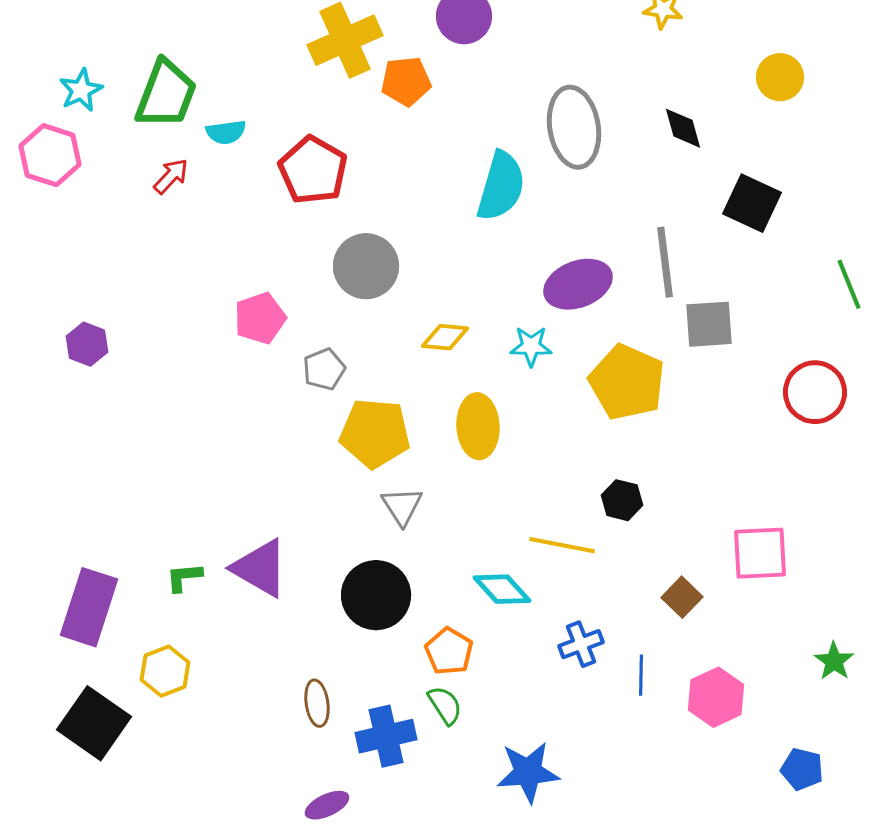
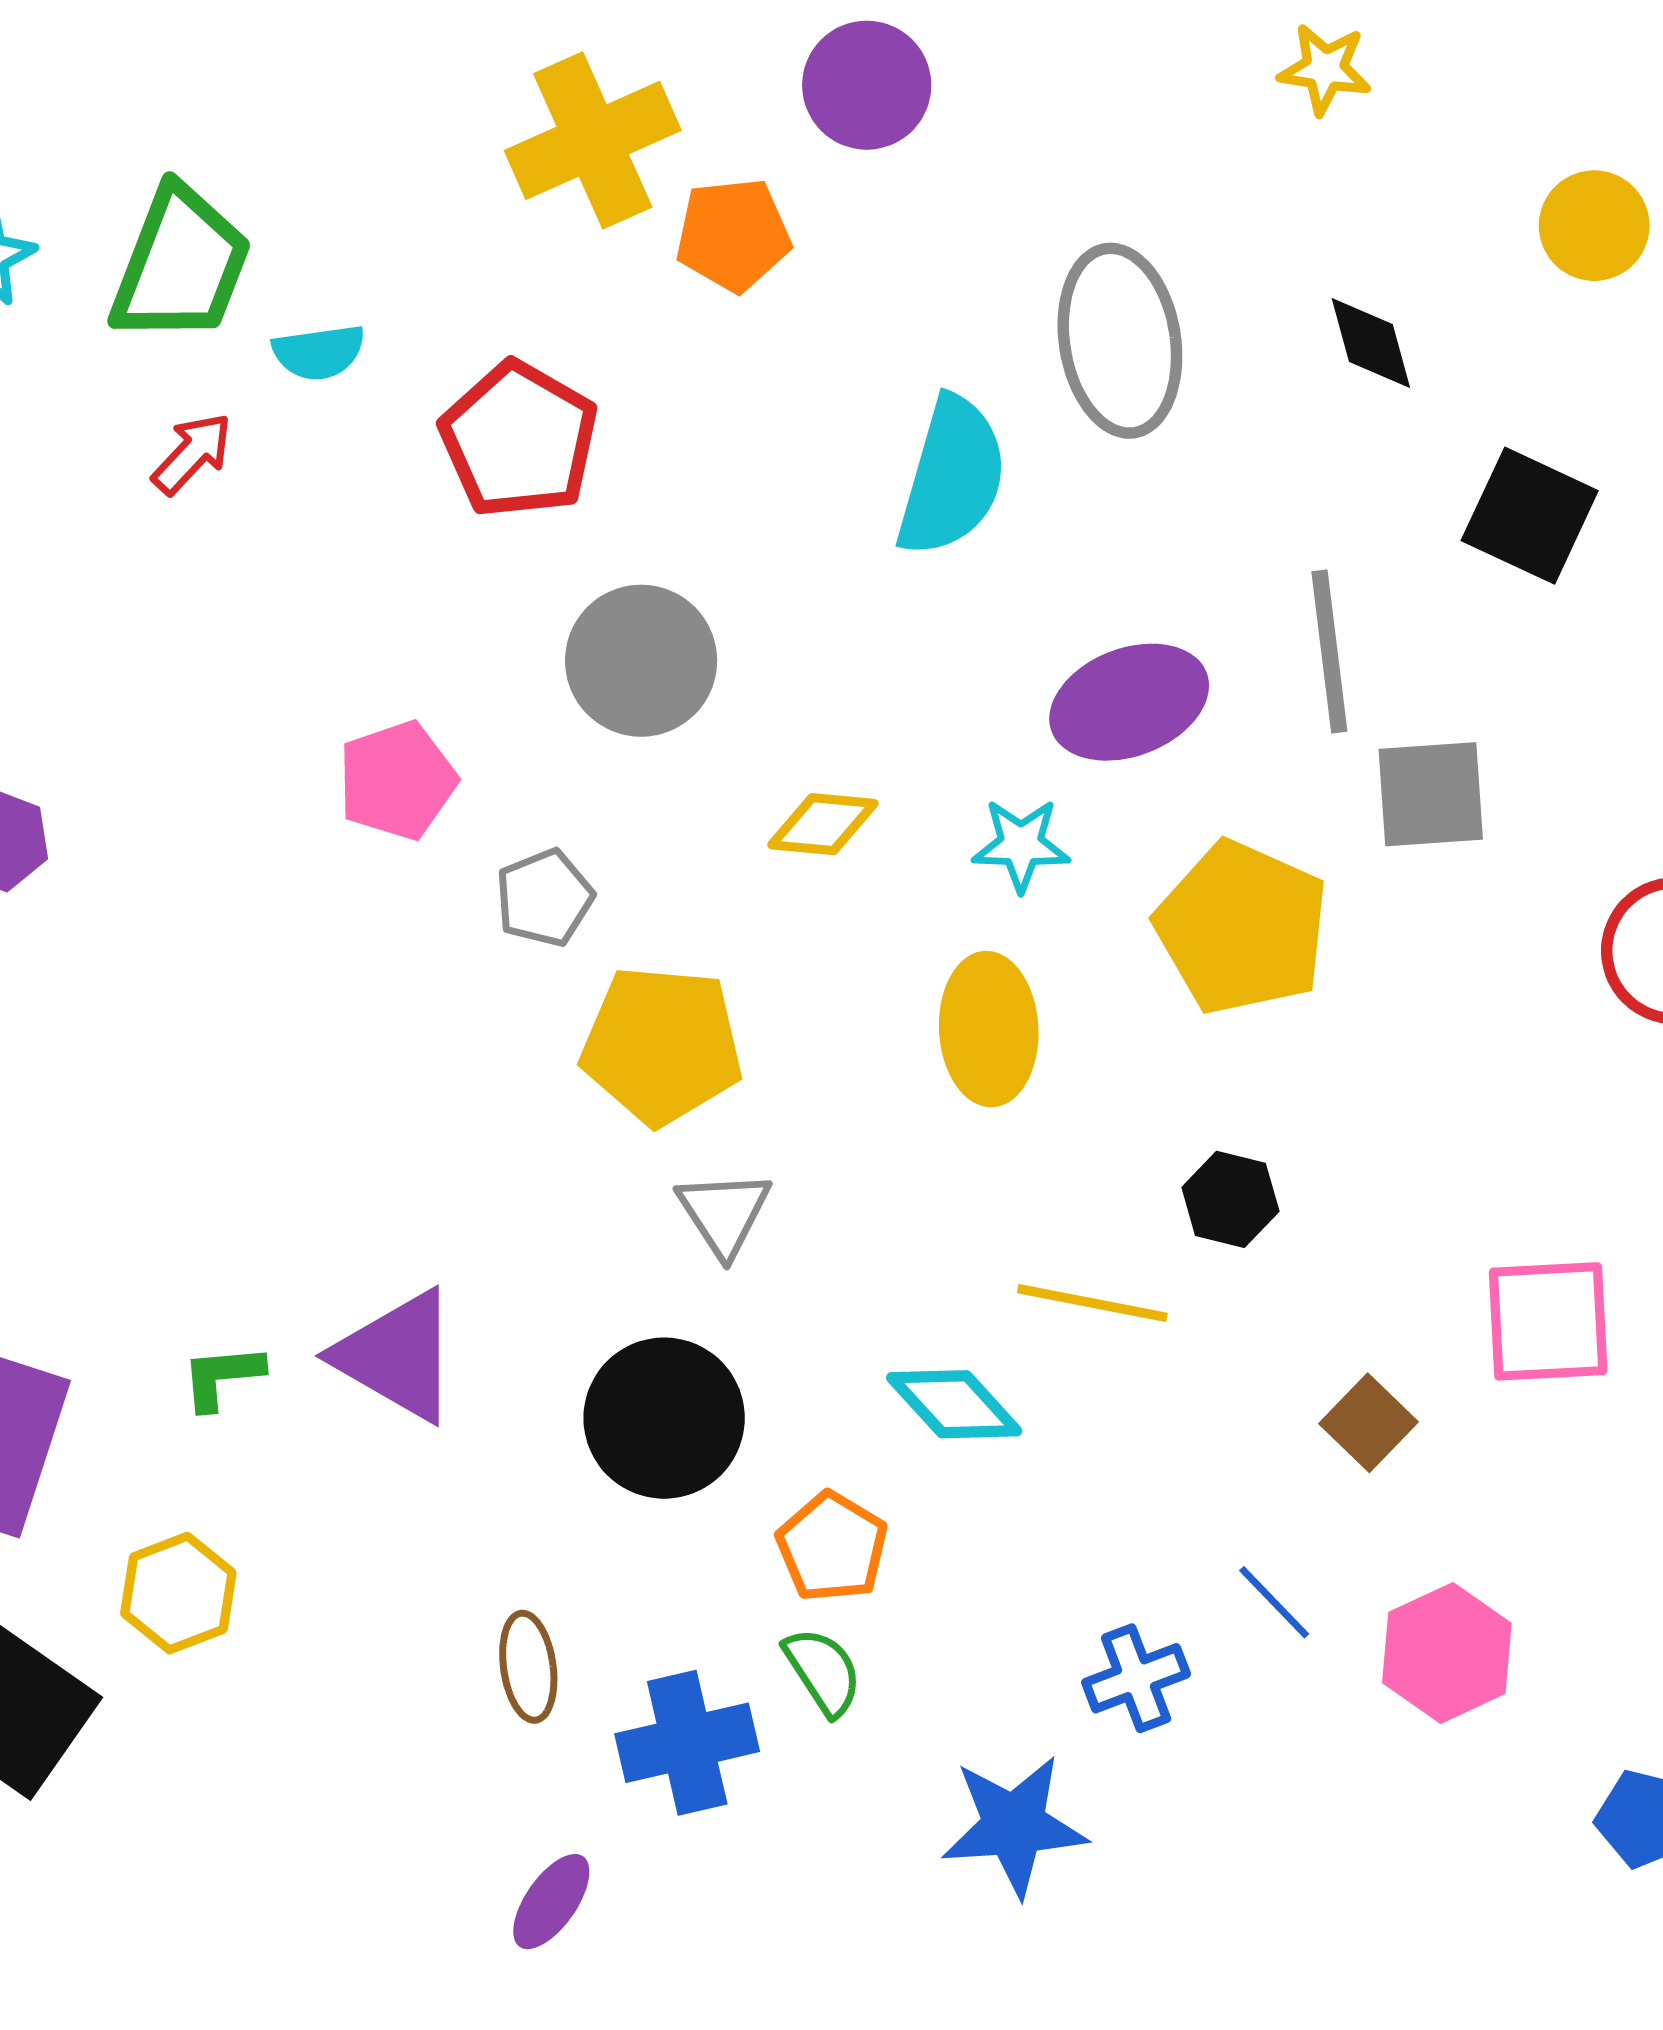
yellow ellipse: (478, 426) -> (989, 1029), moved
blue cross: (581, 644) -> (1136, 1678), moved
blue line: (641, 675) -> (1274, 1602), turned -45
purple ellipse: (327, 805) -> (551, 1902), turned -30

